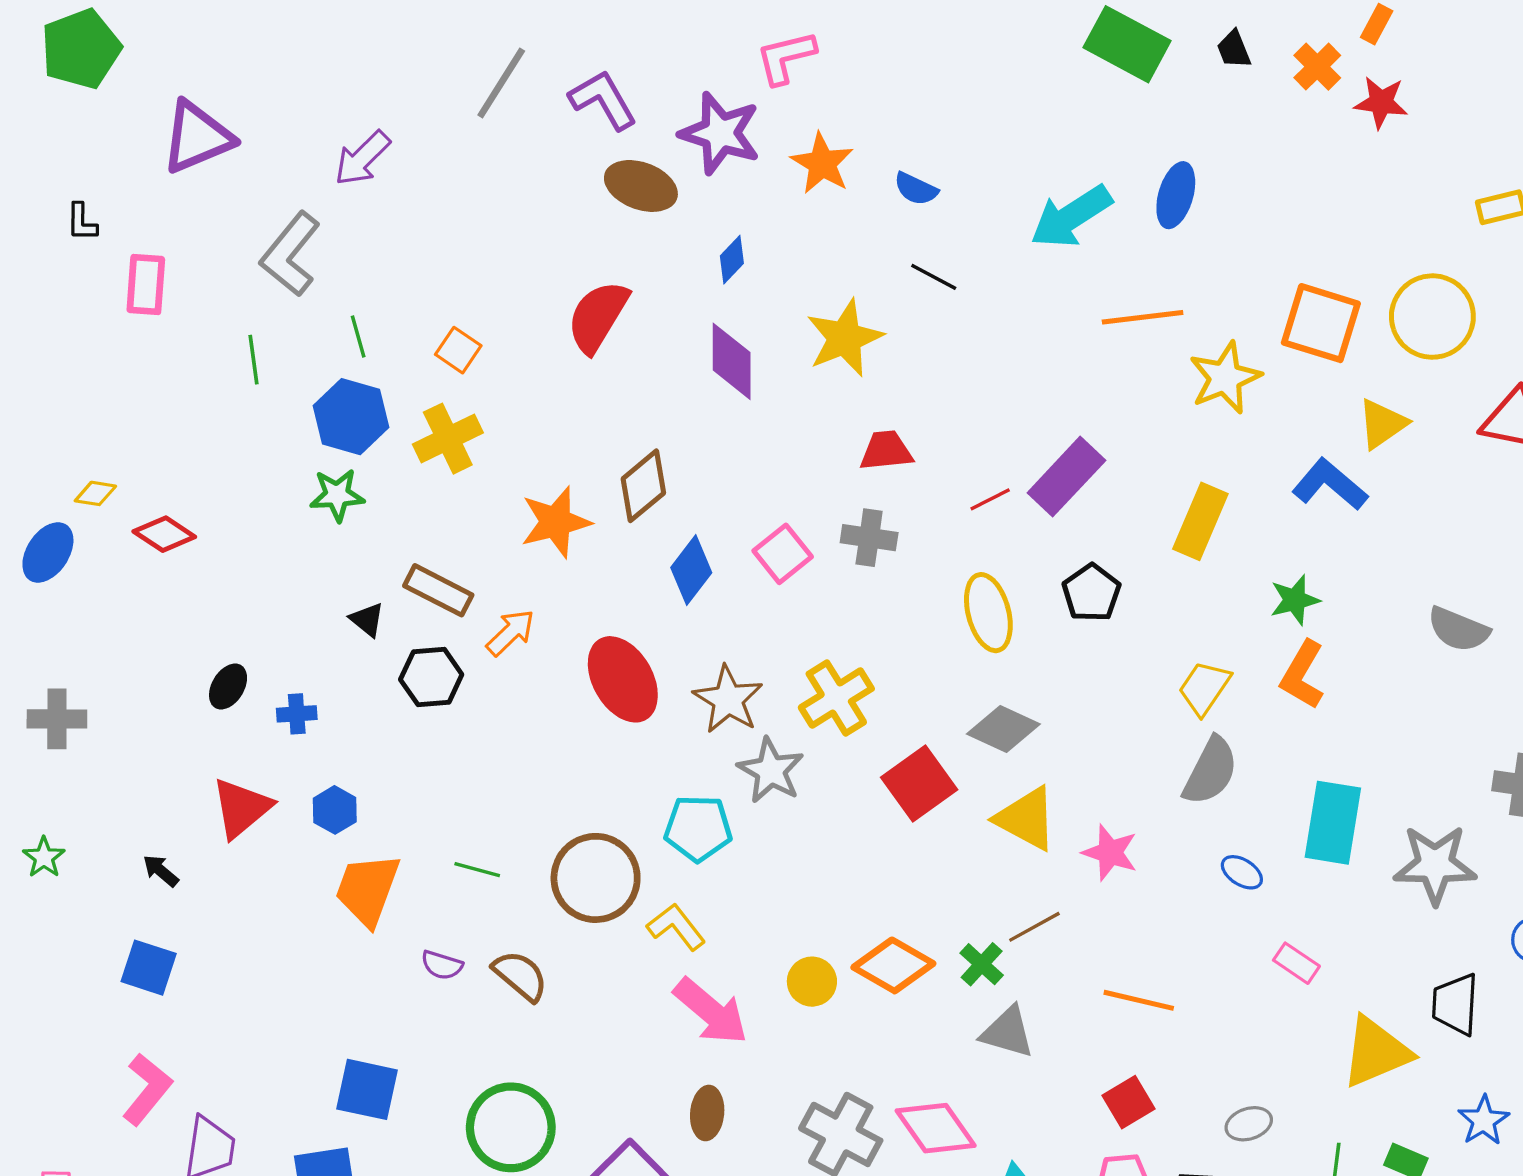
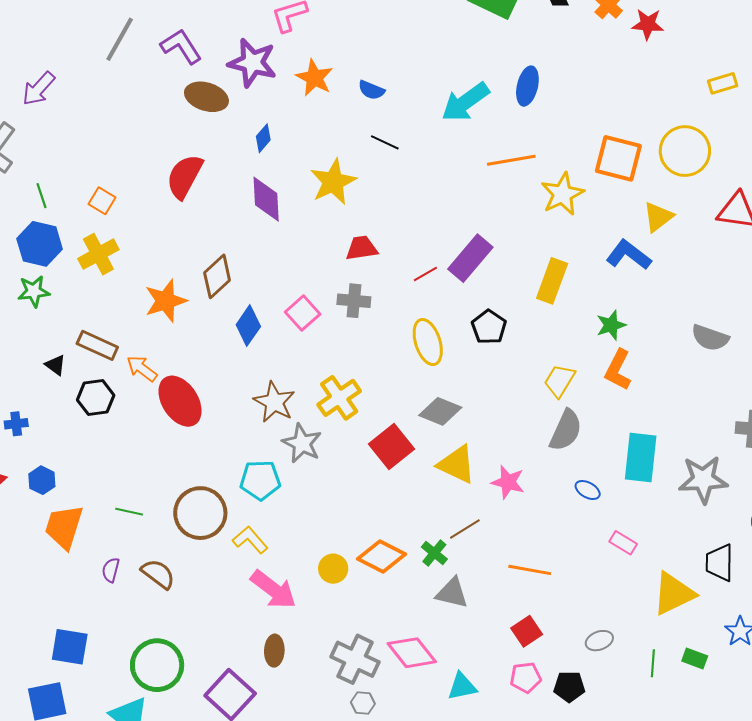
orange arrow: (511, 633) -> (142, 369), turned -96
red ellipse: (623, 679) -> (180, 401), moved
purple semicircle: (442, 965) -> (111, 570), turned 90

